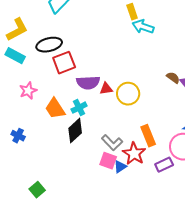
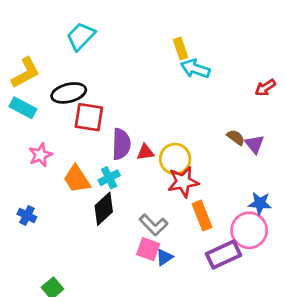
red square: (64, 63) -> (89, 117), turned 30
purple semicircle: (88, 83) -> (121, 144), turned -85
red star: (134, 154) -> (183, 182), moved, turned 30
purple rectangle: (164, 165) -> (224, 255), size x1.4

